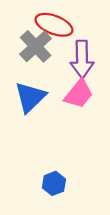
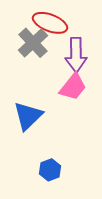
blue triangle: (30, 97) -> (28, 116), moved

